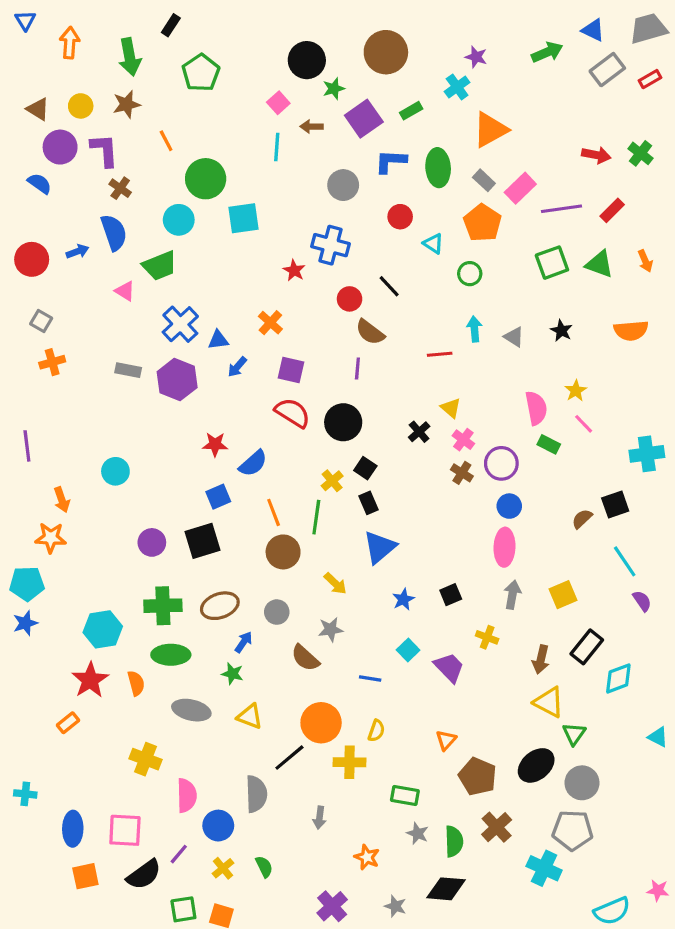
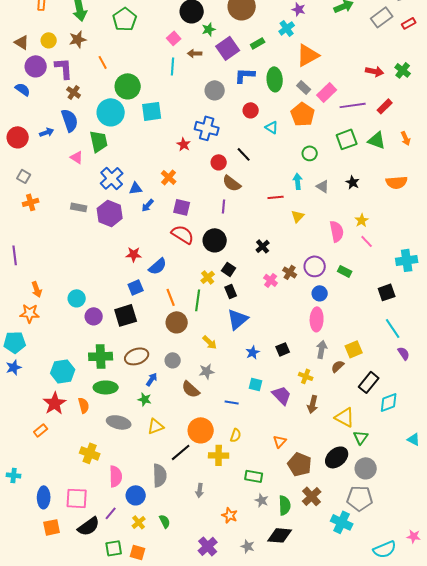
cyan circle: (179, 220) -> (111, 112), size x1.4
green trapezoid: (160, 266) -> (99, 141), turned -80
green circle: (470, 274) -> (310, 153), moved
yellow triangle: (451, 408) -> (298, 216), moved, turned 32
pink cross: (463, 440) -> (271, 280), moved
green rectangle: (549, 444) -> (345, 271), moved
cyan circle: (115, 471) -> (77, 298), moved
brown semicircle: (582, 519) -> (338, 366), moved
cyan square: (408, 650) -> (256, 384), turned -32
brown arrow: (541, 659) -> (313, 404), moved
yellow triangle: (250, 716) -> (156, 426), turned -42

